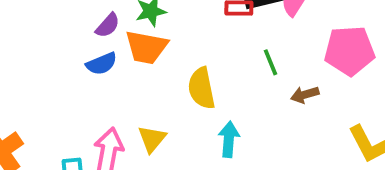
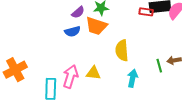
green line: (271, 62) -> (159, 66), moved
yellow triangle: (152, 139) -> (93, 73), turned 49

